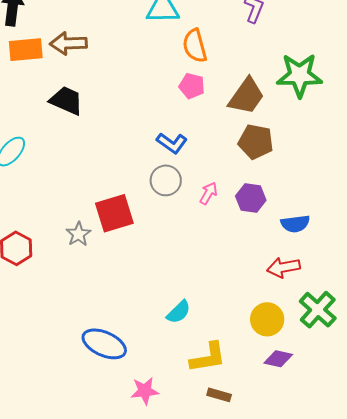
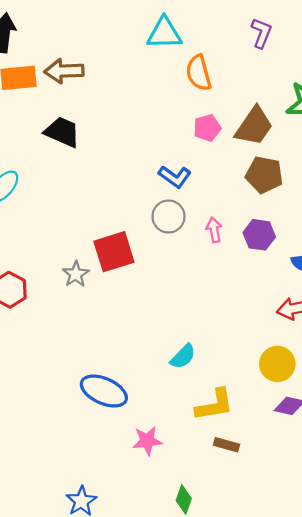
pink pentagon: (192, 86) -> (207, 128), moved, turned -30
pink arrow: (208, 193) -> (214, 230), turned -40

